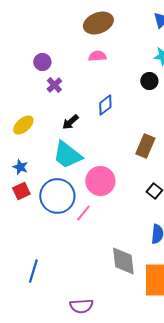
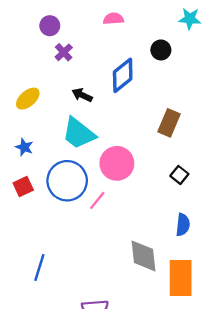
black circle: (149, 81) -> (161, 50), moved
blue diamond: (105, 105) -> (123, 75), size x1.4
black arrow: (70, 122) -> (82, 95), turned 66
red square: (21, 191) -> (23, 187), moved

